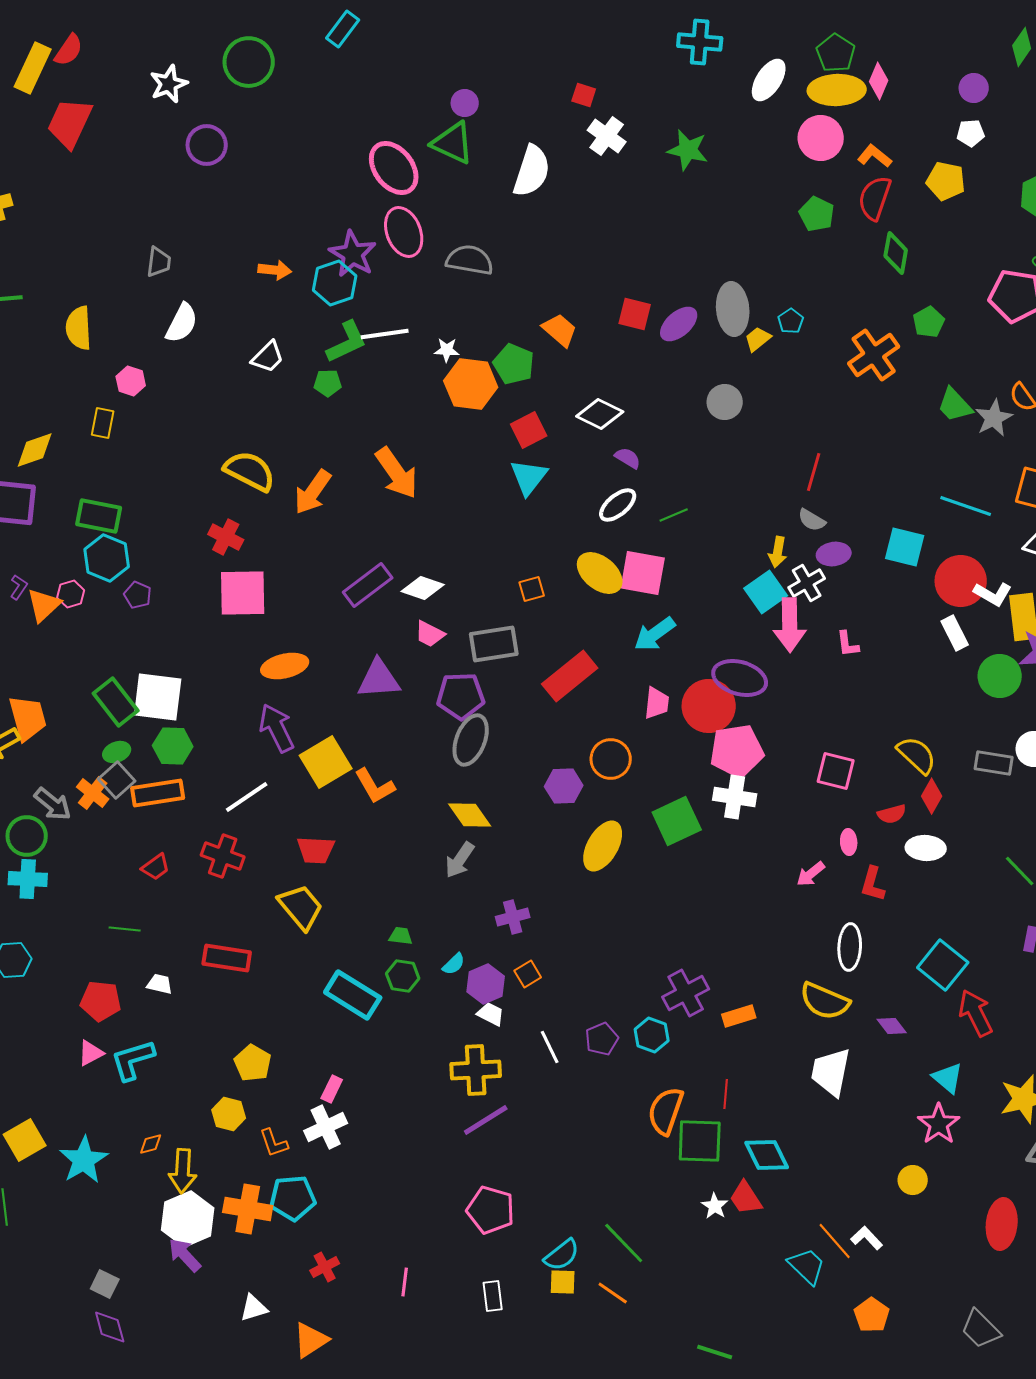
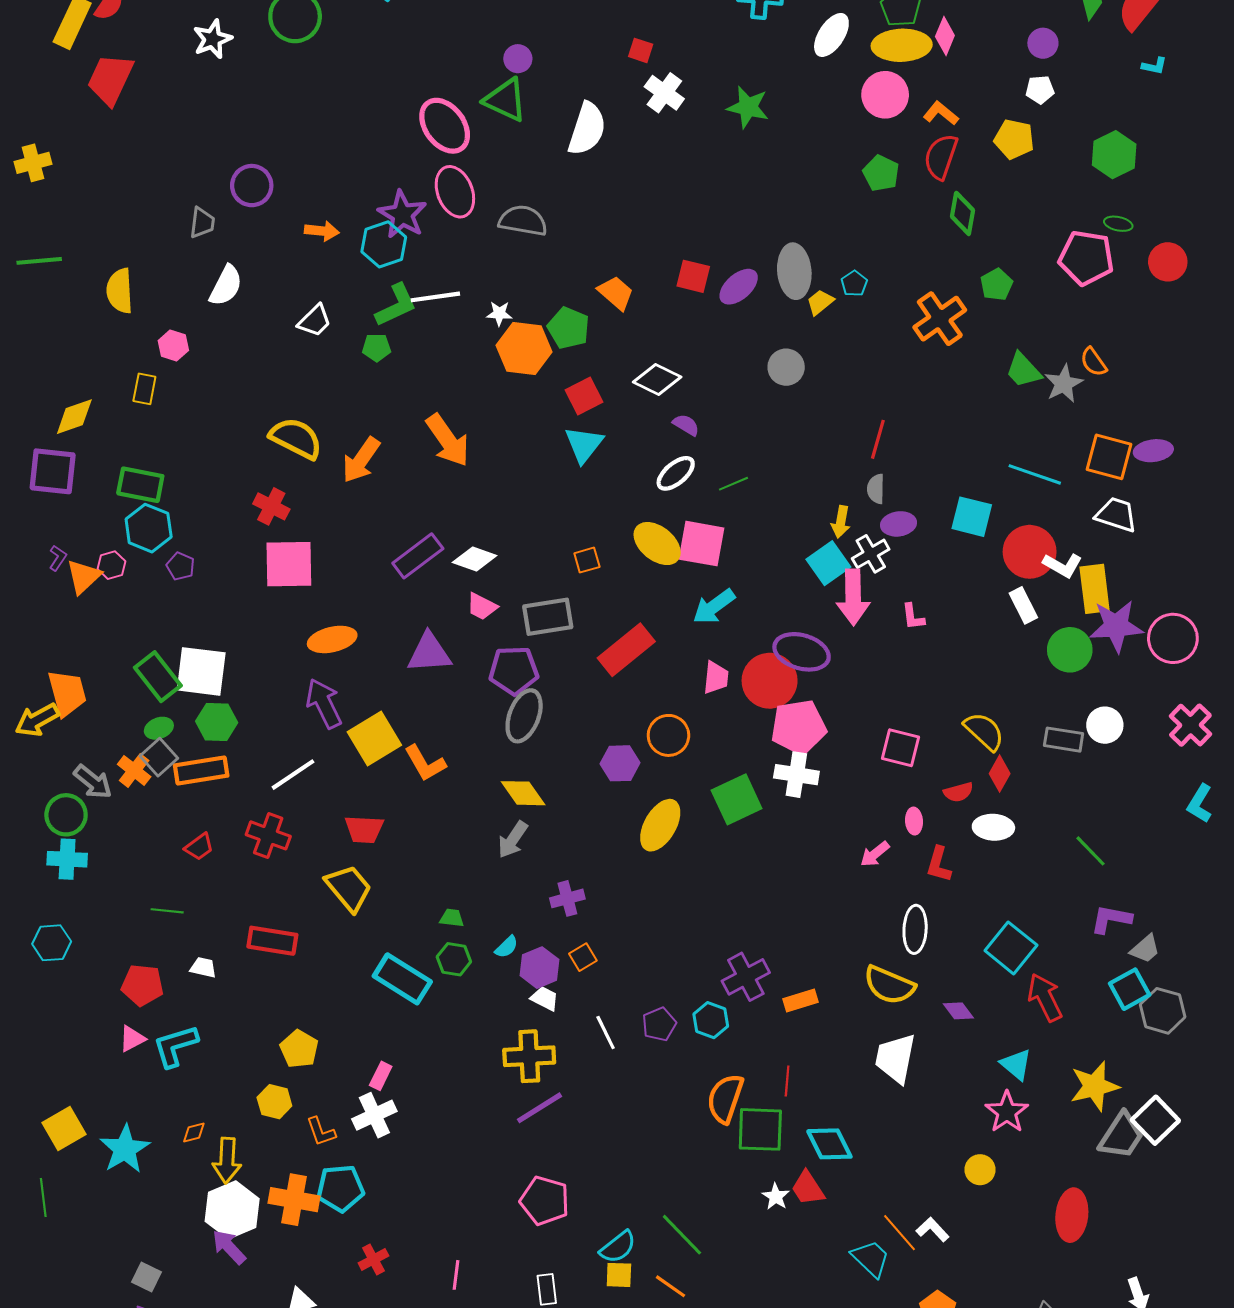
purple circle: (207, 145) -> (252, 186), moved
gray semicircle: (812, 520) -> (876, 489), turned 60

